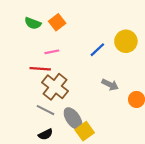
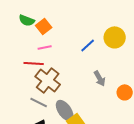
orange square: (57, 22) -> (44, 26), moved
gray arrow: (110, 85) -> (100, 78), turned 35

